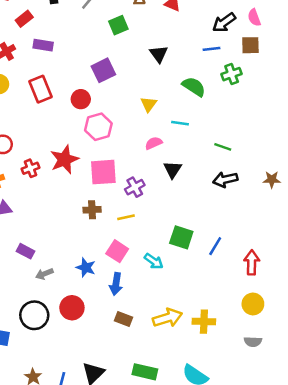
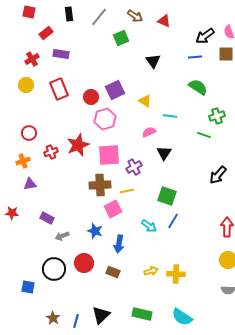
purple square: (103, 70) -> (115, 90), moved
green cross: (232, 74) -> (217, 116), moved
green semicircle: (194, 87) -> (198, 87), moved
yellow triangle: (149, 104) -> (145, 101), turned -32
black arrow: (225, 180) -> (218, 175), moved, turned -36
brown cross: (92, 210) -> (100, 185), size x1.5
green square: (181, 237) -> (167, 196), moved
blue line: (215, 246) -> (173, 221), moved
pink square: (117, 251) -> (113, 209), moved, turned 30
yellow arrow: (167, 318) -> (151, 271), moved, size x0.6
brown rectangle: (123, 319) -> (113, 272), moved
yellow cross: (204, 322) -> (176, 274), moved

